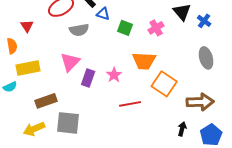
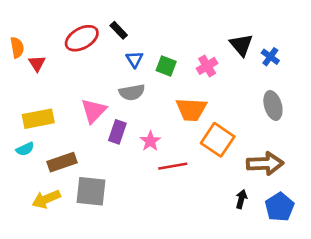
blue triangle: (103, 14) -> (135, 59), moved, turned 40
gray semicircle: (79, 30) -> (132, 92), moved
orange semicircle: (12, 46) -> (17, 47), moved
pink star: (114, 75) -> (150, 141), moved
cyan semicircle: (10, 87) -> (25, 149), moved

